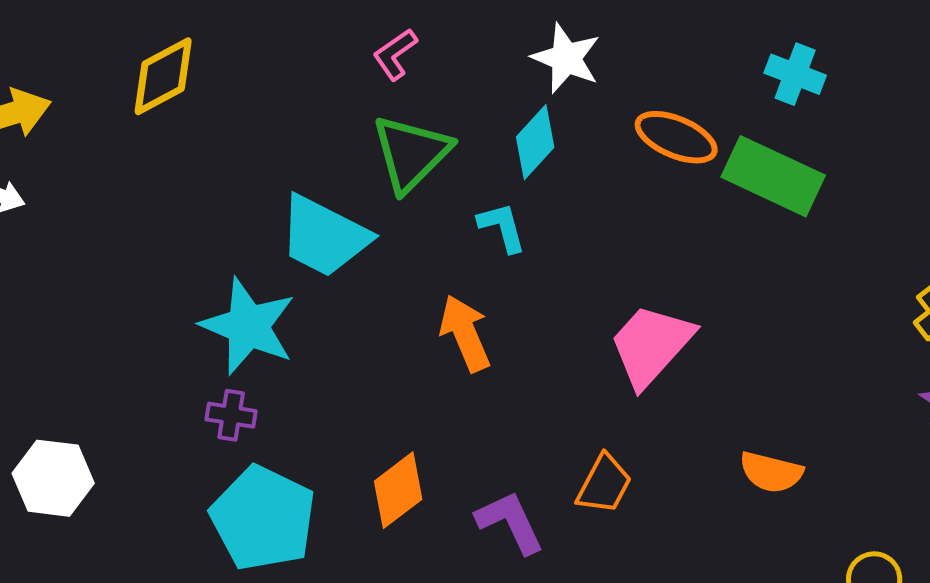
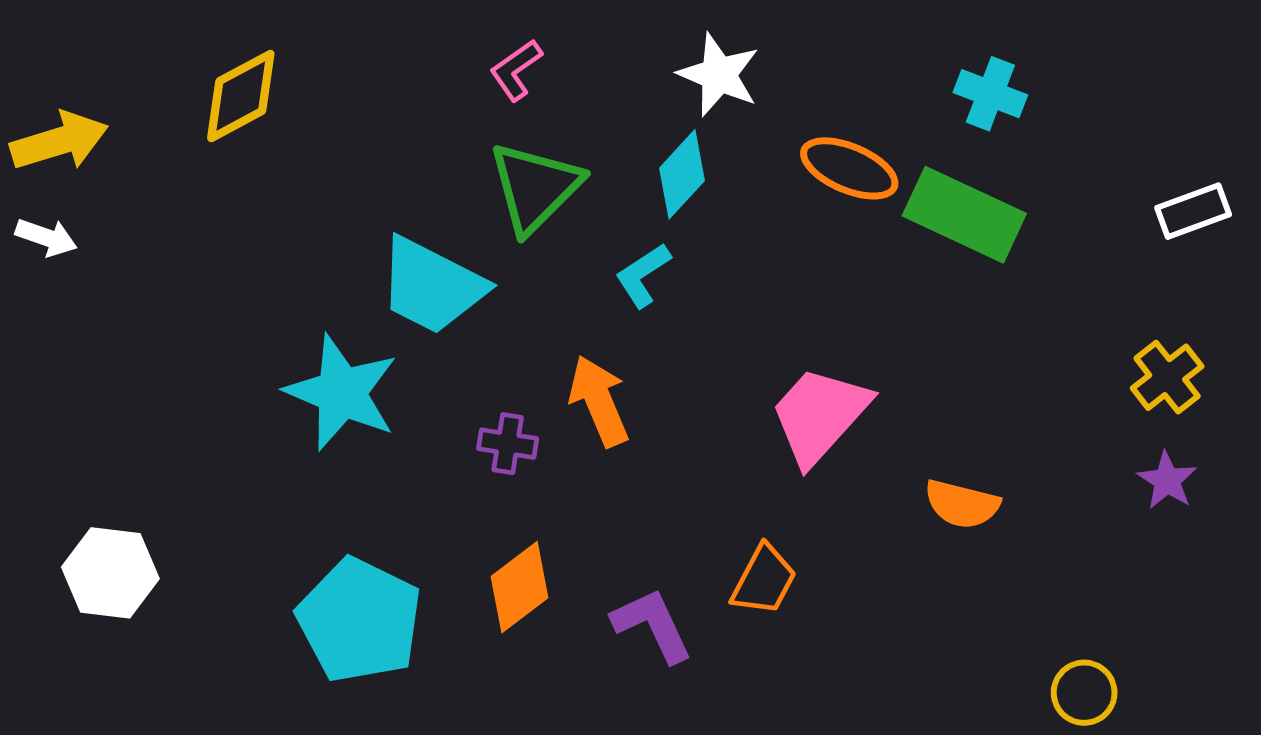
cyan L-shape: (502, 227) -> (643, 275), turned -108
purple cross: (231, 415) -> (508, 444), moved
orange semicircle: (771, 472) -> (962, 504), moved

